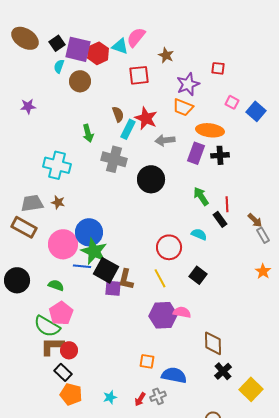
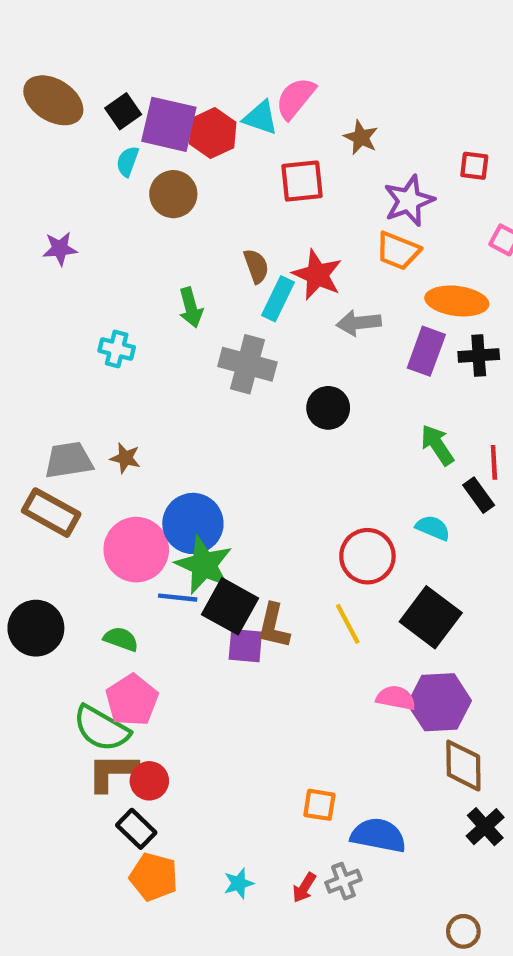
cyan cross: (57, 165) -> (117, 349), moved, size x0.6
black circle: (151, 179) -> (328, 408), size x0.7
black square: (198, 275) -> (431, 617), size x1.5
purple hexagon: (163, 315) -> (439, 702), moved

